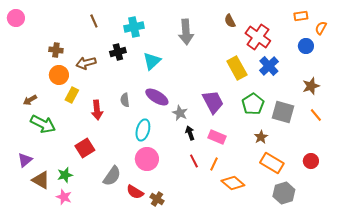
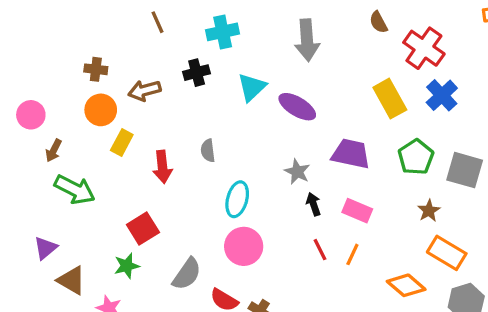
pink circle: (16, 18) -> (31, 115), moved
purple ellipse: (157, 97) -> (297, 107), moved
brown arrow: (30, 100) -> (54, 151), turned -32
purple trapezoid: (213, 102) -> (351, 154), turned -50
green star: (65, 175) -> (127, 266), moved
orange diamond: (233, 183) -> (406, 285), moved

